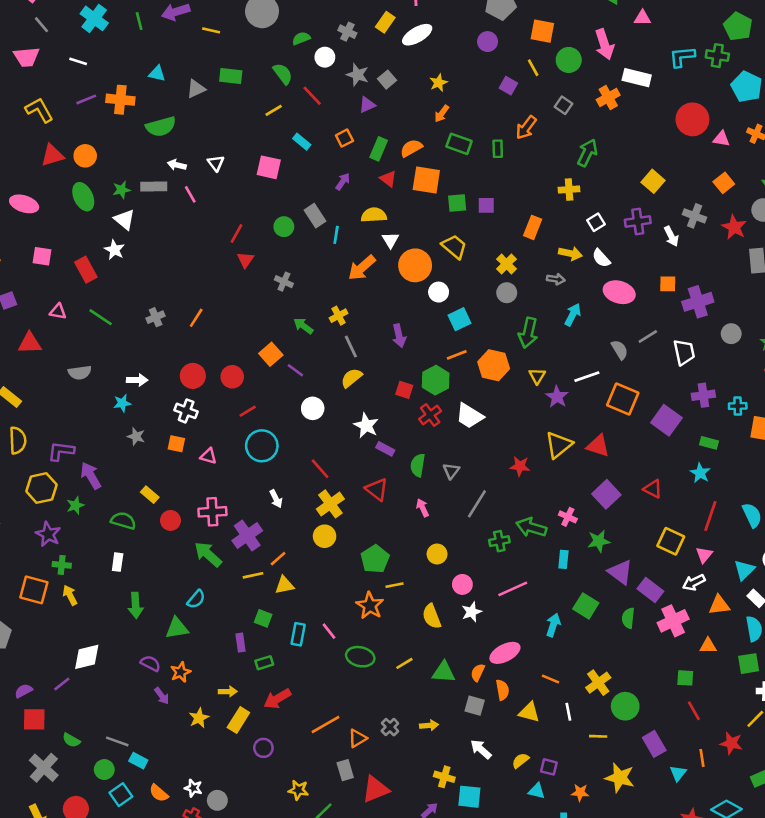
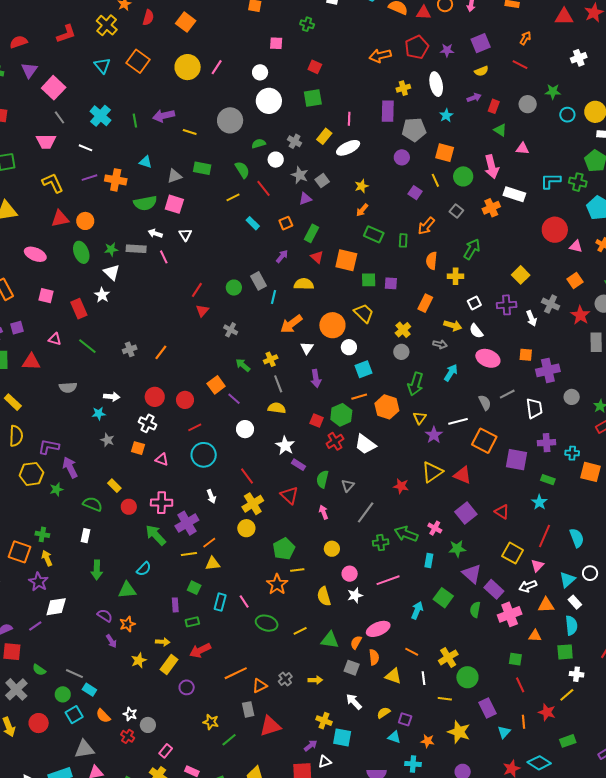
orange semicircle: (411, 148) -> (432, 261), moved, turned -60
pink square: (269, 167) -> (174, 204), moved
white triangle: (390, 240) -> (307, 348), moved
yellow semicircle: (351, 378) -> (277, 408), turned 42
purple square: (666, 420) -> (517, 460), turned -30
purple star: (48, 534) -> (38, 582), moved

